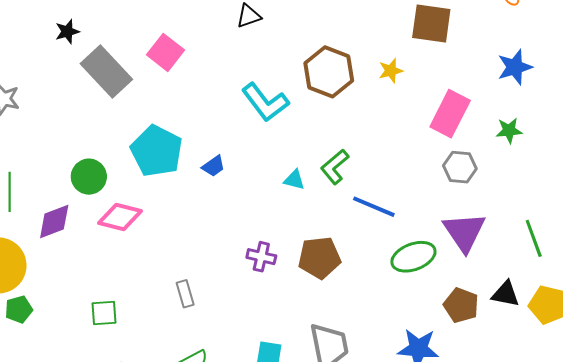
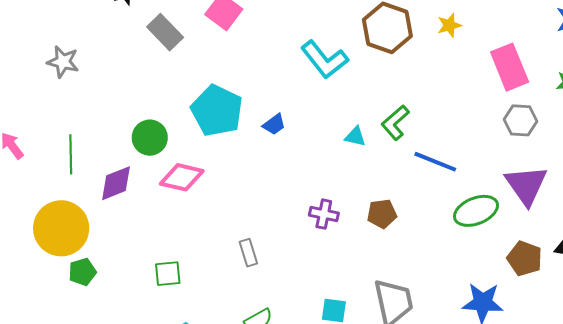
gray rectangle: (106, 72) -> (165, 32), size x0.7
pink rectangle: (450, 114) -> (510, 67), turned -48
brown pentagon: (319, 258) -> (382, 214), size x0.7

